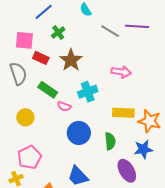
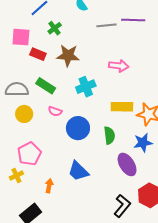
gray line: (110, 31) -> (106, 25), turned -36
brown star: (71, 60) -> (68, 56), turned -30
gray semicircle: (18, 74) -> (17, 89), moved, turned -70
pink semicircle: (64, 106) -> (55, 111), moved

